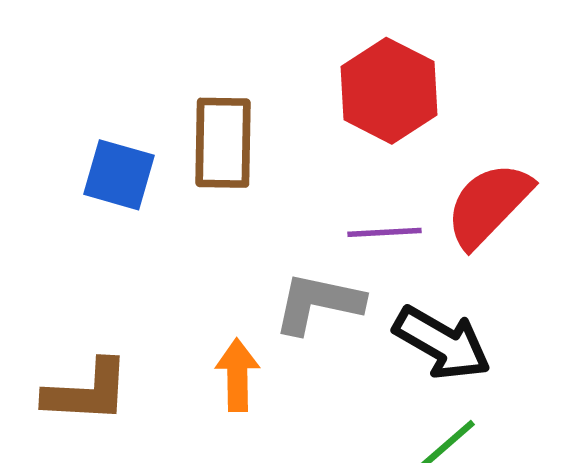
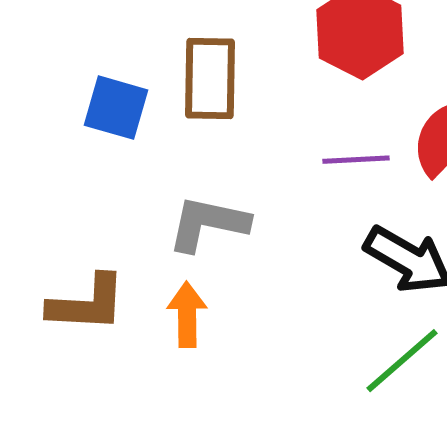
gray L-shape: (318, 303) -> (208, 224), moved
orange arrow: (237, 375) -> (187, 315), moved

